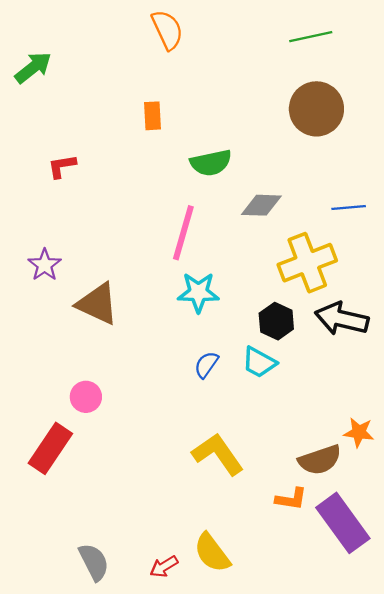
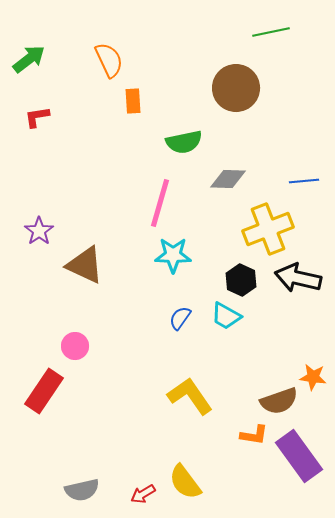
orange semicircle: (167, 30) -> (109, 60), moved
brown circle: (316, 109) -> (236, 88), moved
red L-shape: (62, 166) -> (37, 117), moved
gray semicircle: (94, 562) -> (82, 490), turned 104

